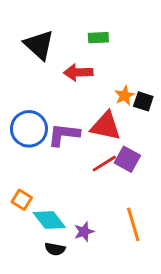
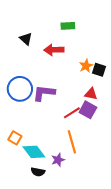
black triangle: (39, 45) -> (26, 39), moved, size x0.6
red triangle: (106, 126) -> (91, 94), moved, size x0.6
orange line: (133, 224) -> (72, 142), moved

